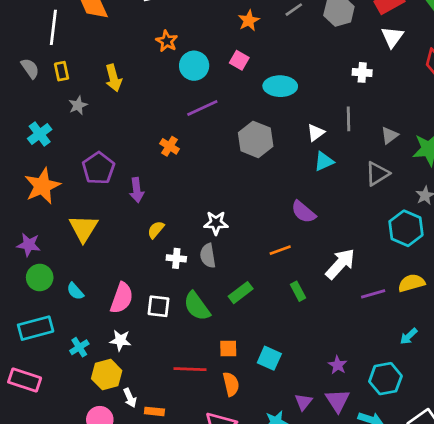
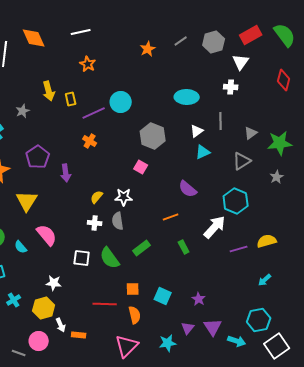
white triangle: (392, 37) -> (241, 62), moved
pink square: (239, 60) -> (141, 167), moved
cyan circle: (194, 66) -> (121, 102), moved
yellow rectangle: (62, 71) -> (71, 99), moved
cyan ellipse: (280, 86) -> (187, 97), moved
purple line: (202, 108) -> (94, 113), moved
cyan hexagon: (406, 228) -> (236, 201), moved
yellow semicircle: (156, 230) -> (97, 197), moved
pink semicircle: (122, 298) -> (47, 235), moved, turned -60
cyan cross: (79, 347) -> (14, 300), moved
purple star: (338, 365) -> (199, 299), moved
cyan hexagon: (385, 379) -> (259, 320), moved

